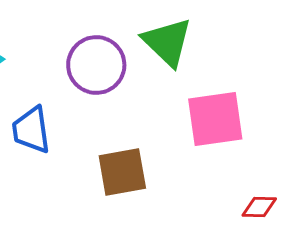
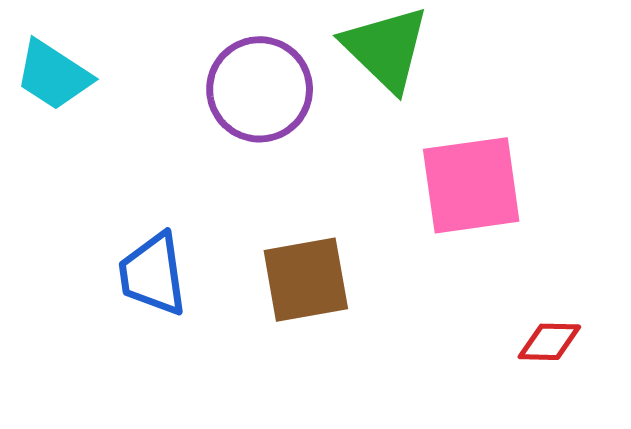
blue trapezoid: (31, 130) -> (153, 274), moved

